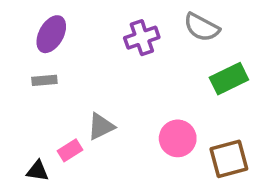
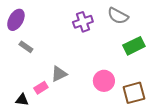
purple ellipse: (51, 34) -> (16, 20), moved
gray rectangle: (44, 80) -> (26, 47), turned 40

